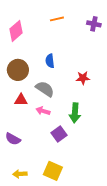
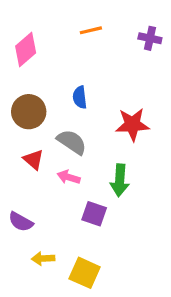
red star: (83, 78) -> (132, 124), size x1.5
red triangle: (21, 100) -> (34, 160), turned 40
purple square: (59, 134) -> (94, 214), turned -35
yellow arrow: (20, 174) -> (43, 258), moved

